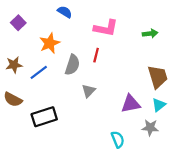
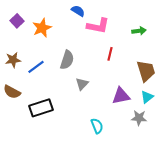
blue semicircle: (65, 12) -> (78, 11), moved
orange star: (50, 43) -> (42, 28), moved
red line: (96, 55) -> (110, 54), moved
cyan semicircle: (118, 139) -> (97, 126), moved

